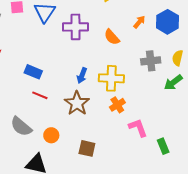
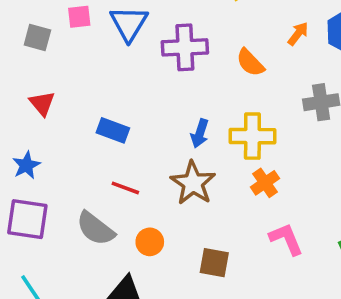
red line: (40, 95) -> (125, 188), moved
pink L-shape: (138, 128) -> (286, 239), moved

